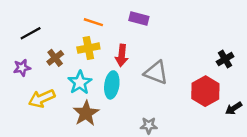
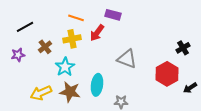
red arrow: (122, 55) -> (97, 33), moved, turned 30
cyan ellipse: (112, 85) -> (97, 85), moved
yellow arrow: (42, 98) -> (41, 93), moved
brown star: (86, 113) -> (70, 92), turned -30

